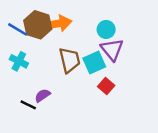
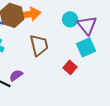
purple triangle: (112, 50) -> (87, 25), moved
cyan square: (94, 62) -> (86, 47), moved

